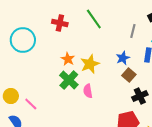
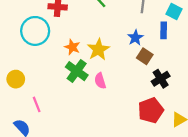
cyan circle: (23, 40) -> (35, 31), moved
yellow circle: (11, 96) -> (16, 79), moved
pink line: (31, 104) -> (37, 104), turned 32

